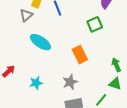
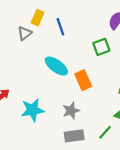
cyan ellipse: (41, 42) -> (56, 66), moved
cyan star: (36, 83) -> (32, 110), size x1.5

